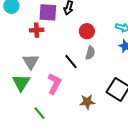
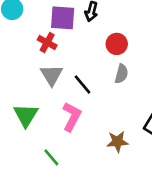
red cross: (37, 30) -> (47, 42), turned 32
gray triangle: (31, 62) -> (52, 75), moved
black line: (71, 62) -> (83, 84), moved

